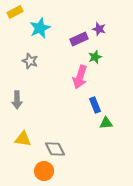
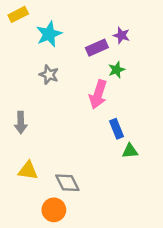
gray star: (30, 61) -> (49, 75), moved

